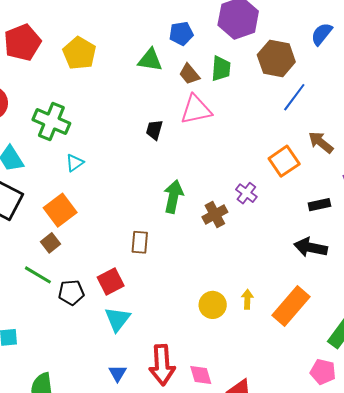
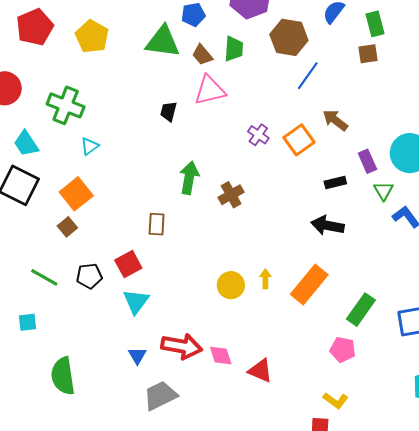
green triangle: (150, 60) -> (163, 42), size x1.4
purple cross: (246, 193) -> (258, 135), moved
green line: (38, 275) -> (44, 277), moved
red arrow: (162, 365) -> (182, 346), turned -75

